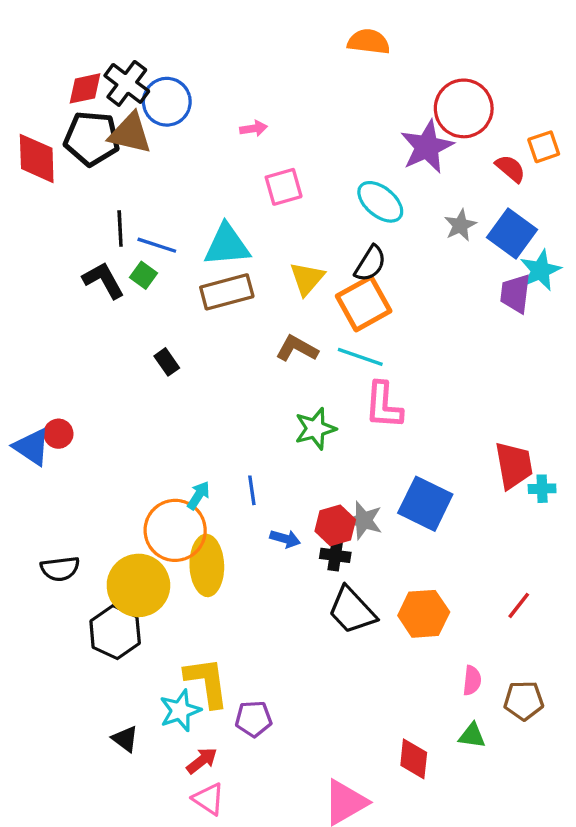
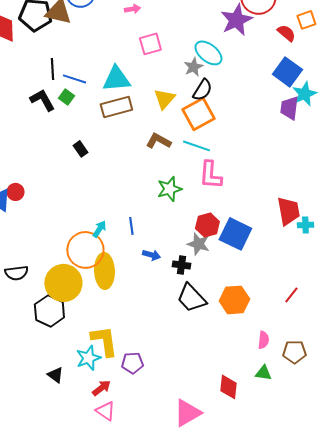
gray star: (460, 225) -> (193, 67), moved
red hexagon: (335, 525) -> (207, 225), moved

